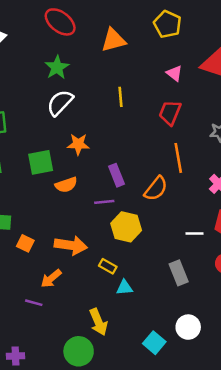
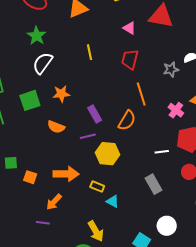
green square: (41, 162) -> (30, 100), moved
orange semicircle: (66, 185) -> (56, 127), turned 48
cyan triangle: (124, 288) -> (113, 201), turned 40

